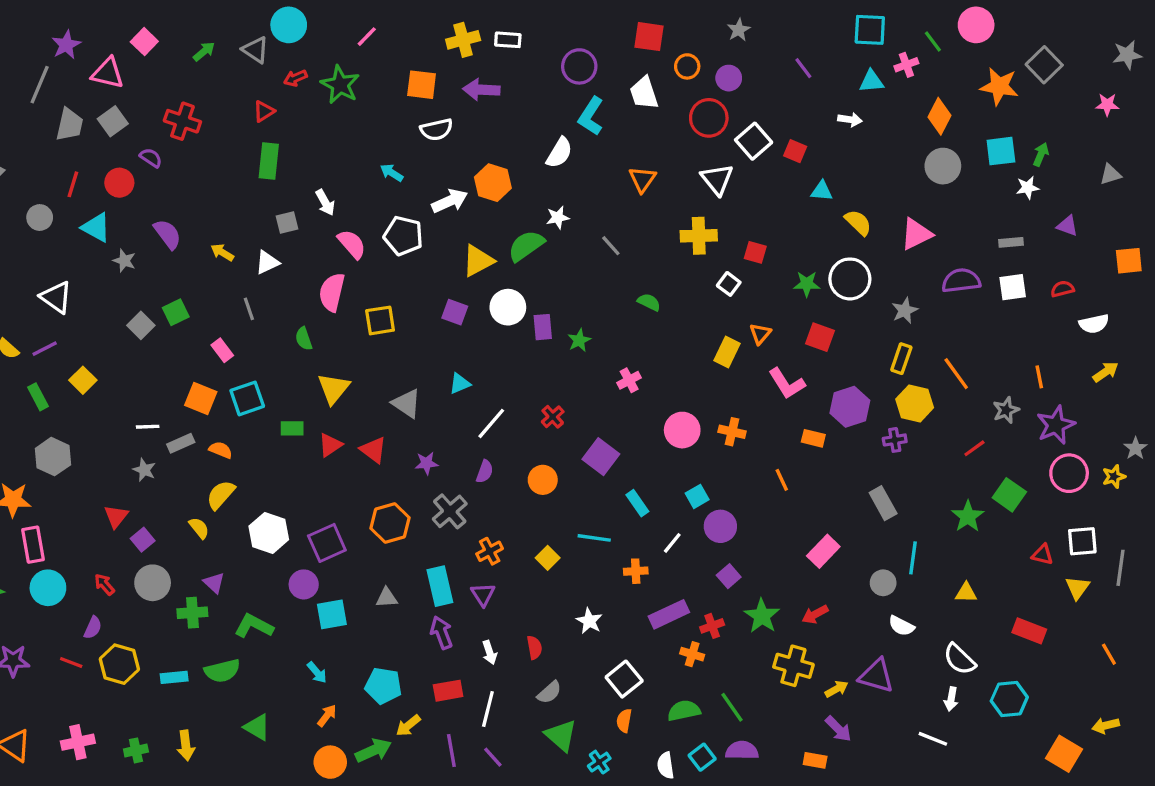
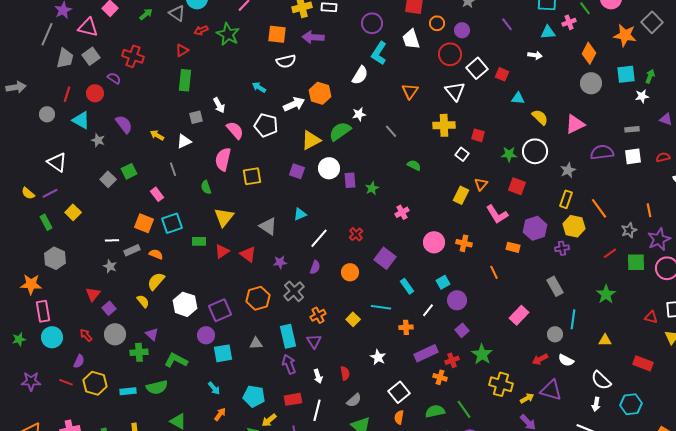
green square: (1009, 495) -> (636, 262), moved, turned -36
red arrow: (815, 614) -> (540, 359), moved

